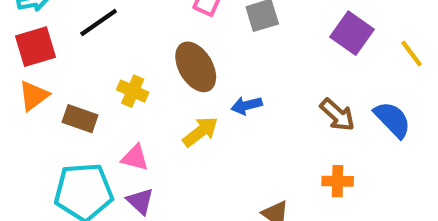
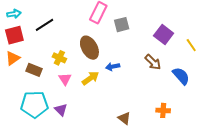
brown arrow: (337, 115) -> (153, 62), moved
pink triangle: (135, 158) -> (65, 79), moved, turned 40
orange cross: (338, 181) -> (163, 110), moved

